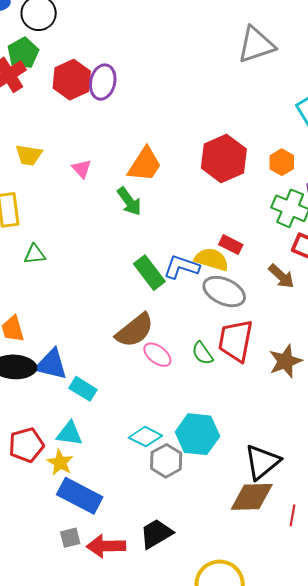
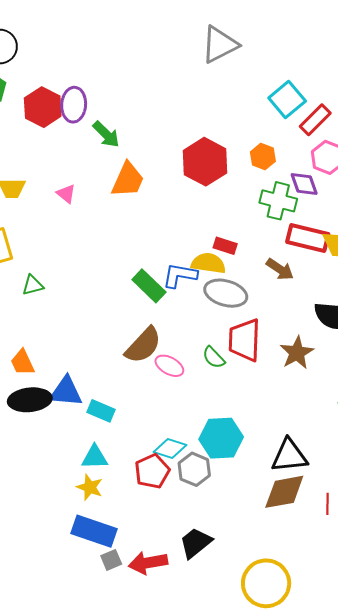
green arrow: (129, 201) -> (106, 134), moved
red pentagon: (26, 445) -> (152, 471), moved
black triangle: (262, 462) -> (289, 456), turned 42
blue rectangle: (80, 496) -> (94, 531), moved

